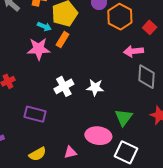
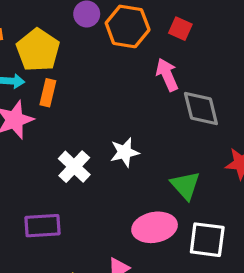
pink arrow: (133, 51) -> (167, 75), turned 90

